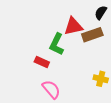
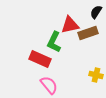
red rectangle: (42, 62) -> (40, 59), size x1.5

